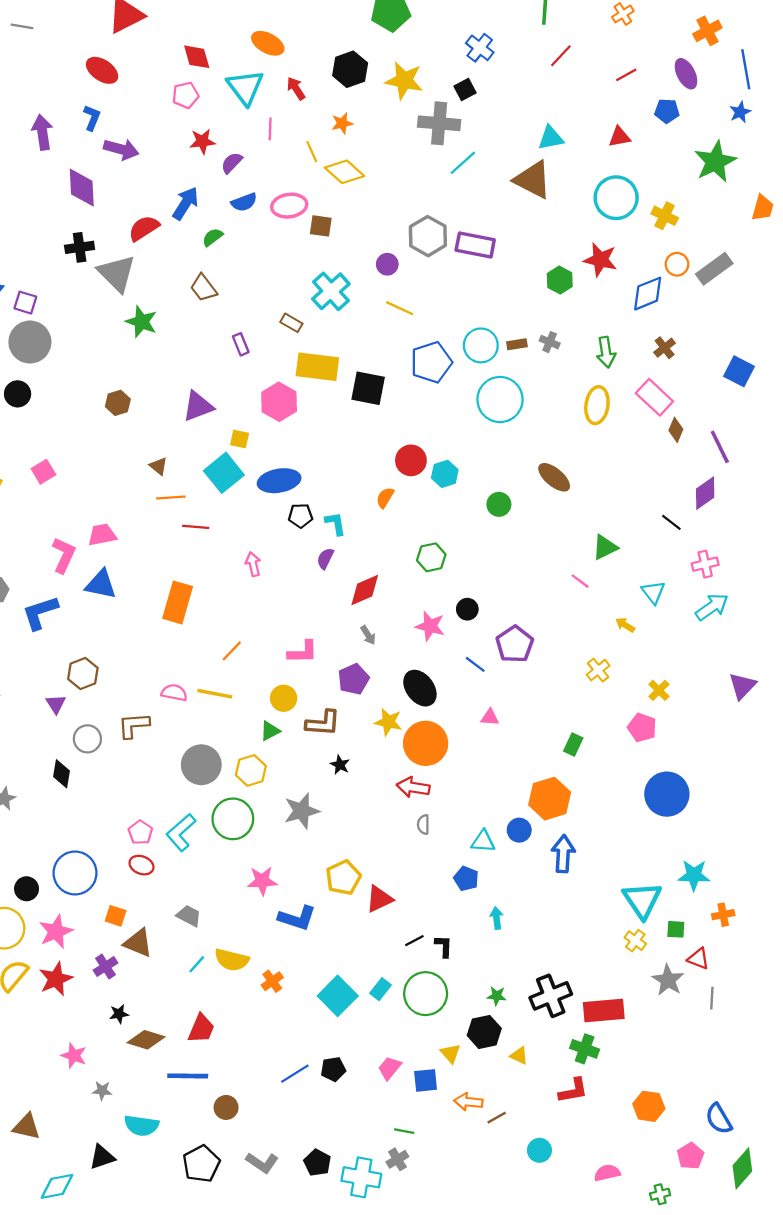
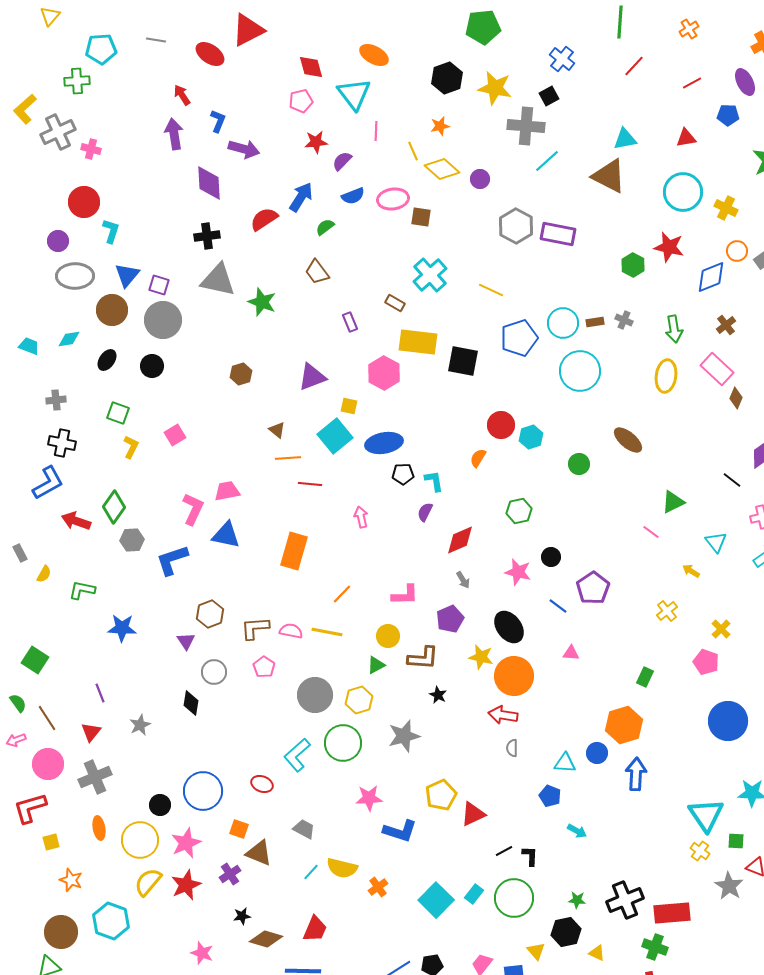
red ellipse: (102, 70) -> (210, 54), moved
red arrow: (296, 88) -> (182, 95), moved
purple circle: (387, 264) -> (480, 179), moved
gray triangle: (117, 273) -> (218, 280), moved, turned -33
brown L-shape: (134, 725) -> (255, 628), moved
pink pentagon: (140, 832) -> (264, 667), moved
cyan arrow: (497, 918) -> (577, 831), turned 126

